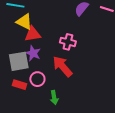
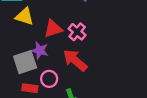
red triangle: (33, 34) -> (53, 29), moved
pink cross: (68, 42) -> (77, 32), turned 35

